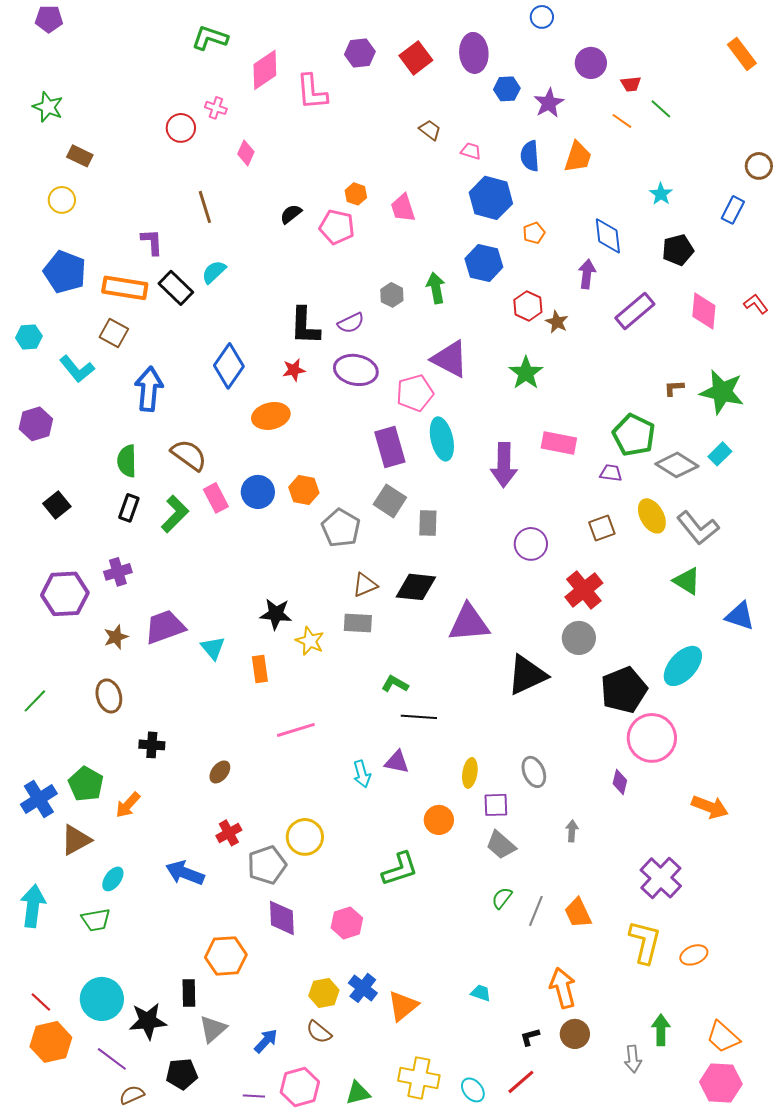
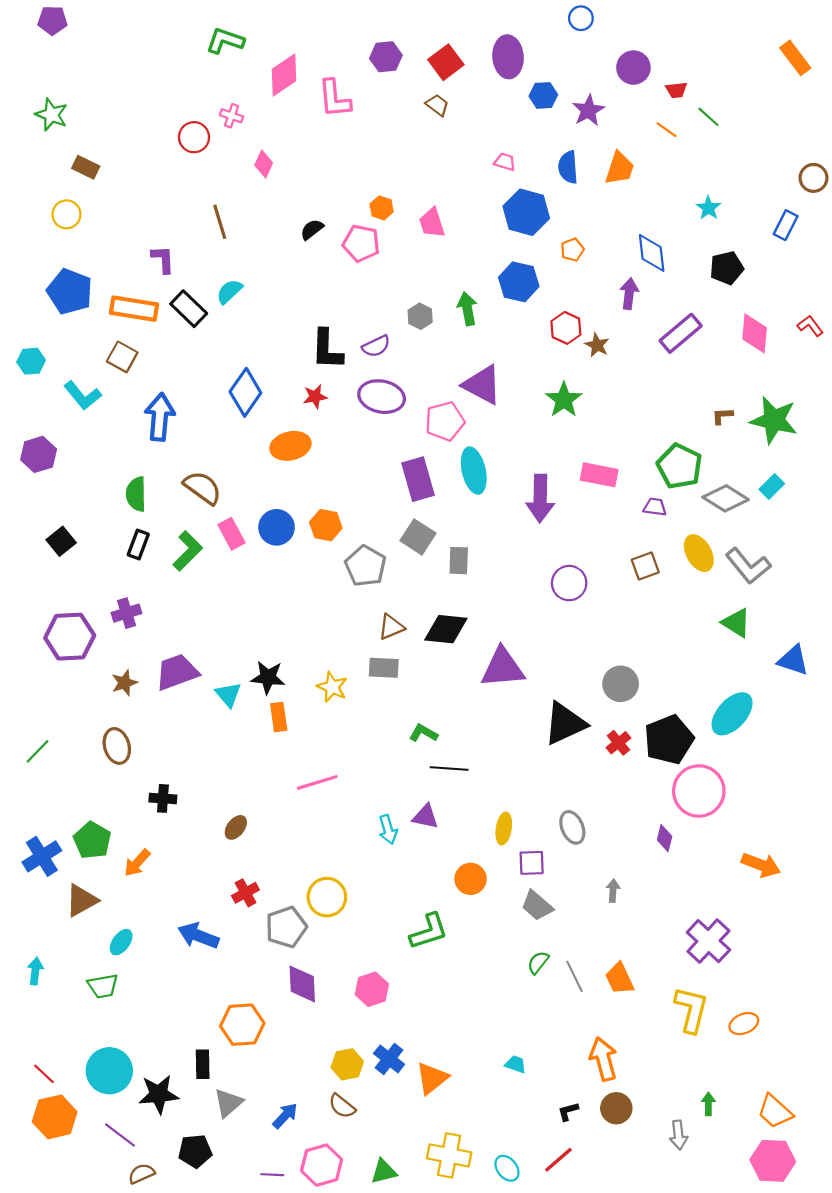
brown trapezoid: (430, 130) -> (437, 105), moved
red cross: (584, 590) -> (618, 743), moved, size x0.6
black star: (276, 614) -> (268, 677), moved
cyan arrow: (33, 906) -> (35, 971), size x0.6
gray line: (536, 911) -> (574, 976), turned -48
green arrow: (661, 1030) -> (708, 1104), size x0.7

